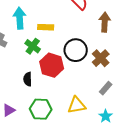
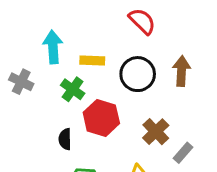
brown arrow: (105, 22) -> (181, 71), moved
black circle: (76, 50) -> (138, 74), moved
brown cross: (101, 58) -> (156, 132), moved

